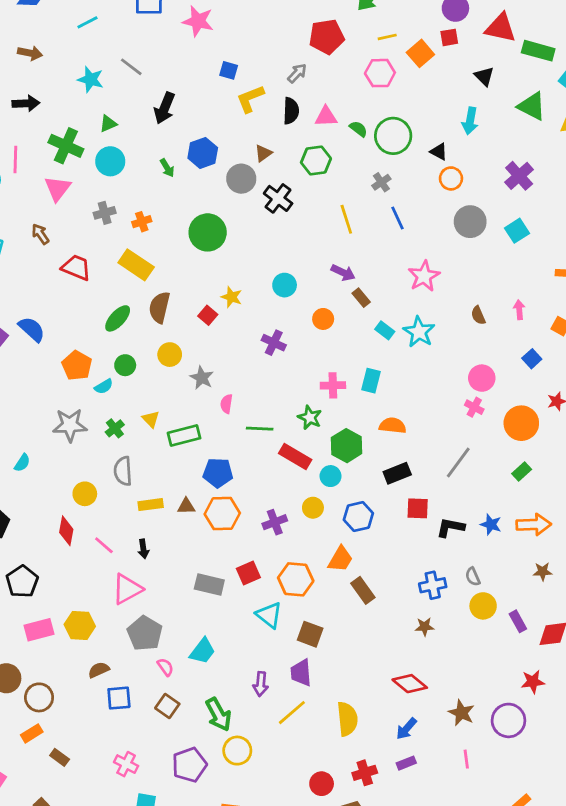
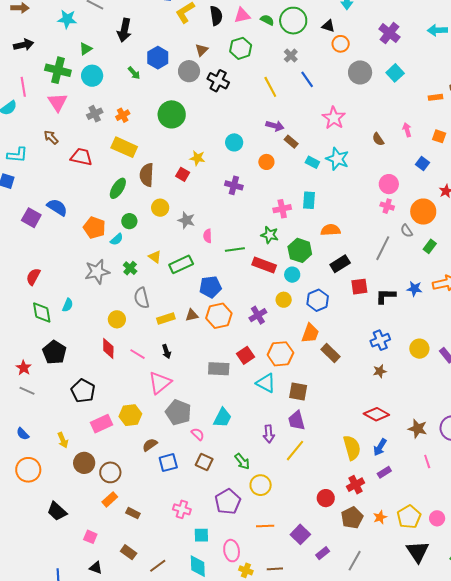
gray semicircle: (473, 577) -> (407, 231), moved
green arrow: (218, 714) -> (242, 461), size x0.7
yellow semicircle: (347, 719) -> (352, 448), moved

